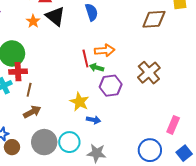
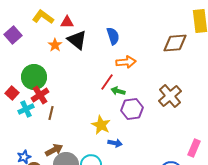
orange arrow: (105, 50) -> (126, 62), moved
red line: (85, 59) -> (107, 82), turned 48
red cross: (18, 72) -> (40, 95), turned -30
brown arrow: (32, 112) -> (54, 150), moved

